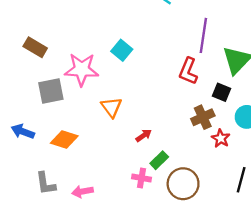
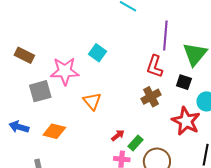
brown cross: (203, 117) -> (151, 97), moved
red arrow: (144, 135) -> (118, 135), moved
red star: (221, 138) -> (186, 121), size x1.8

